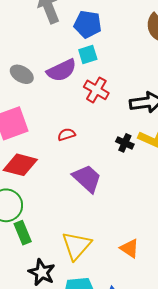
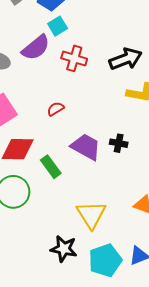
black cross: (125, 143) -> (119, 143), moved
green rectangle: (23, 233) -> (51, 167), moved

